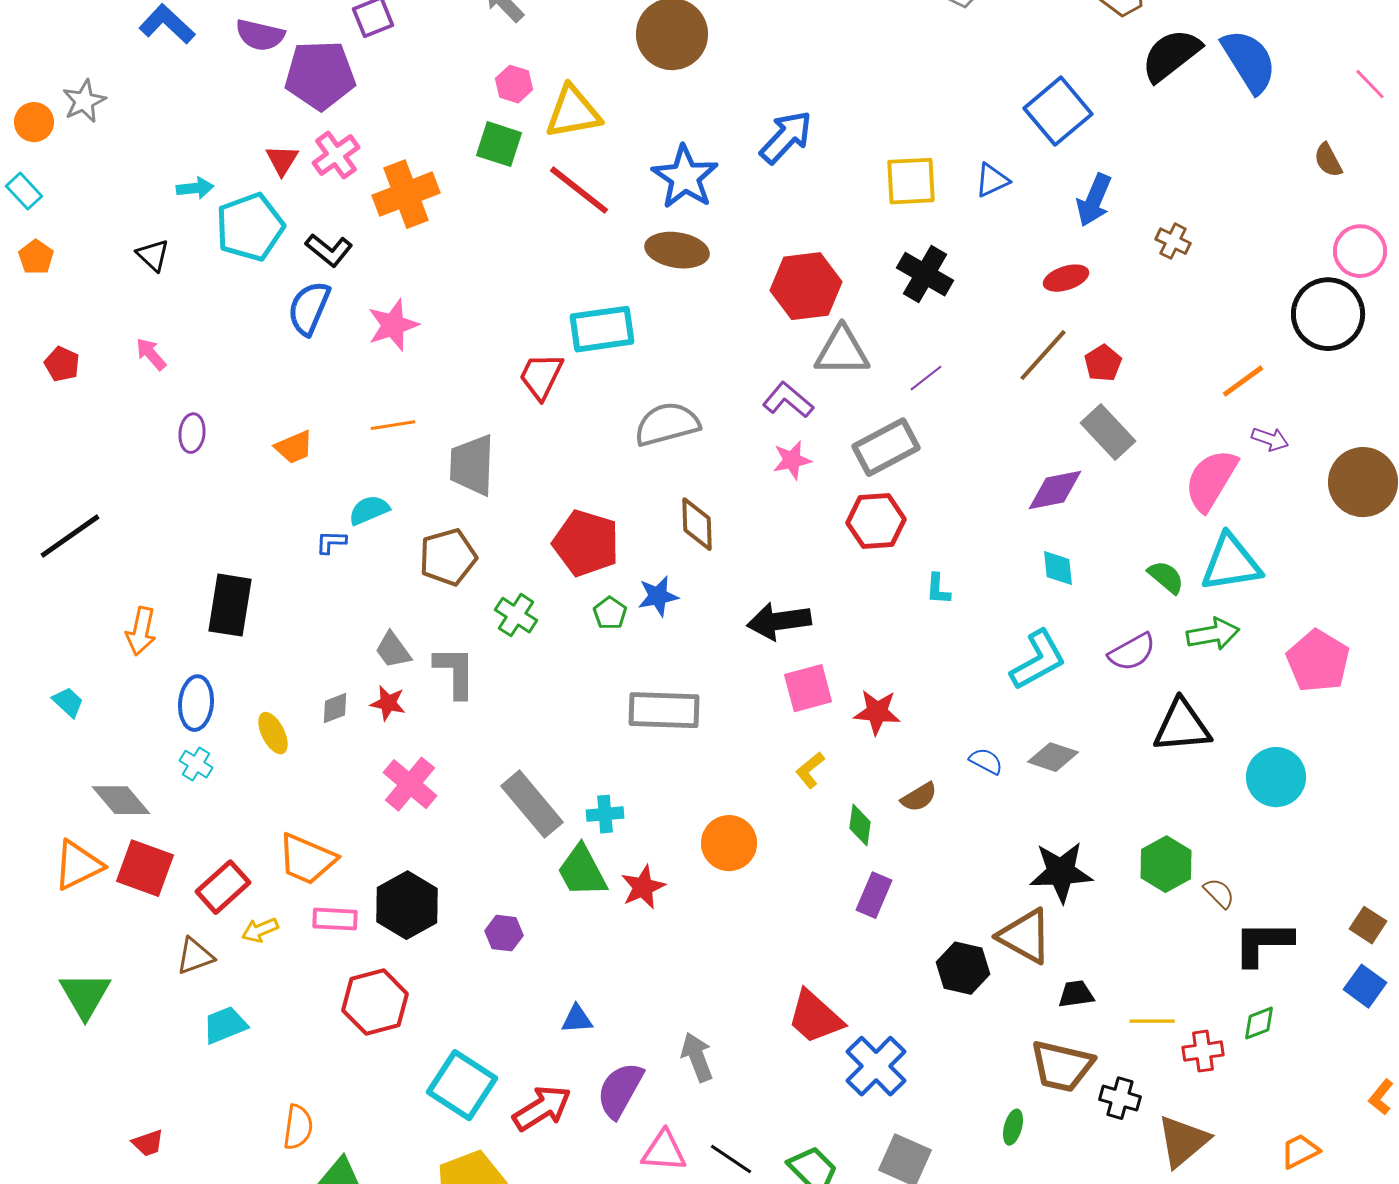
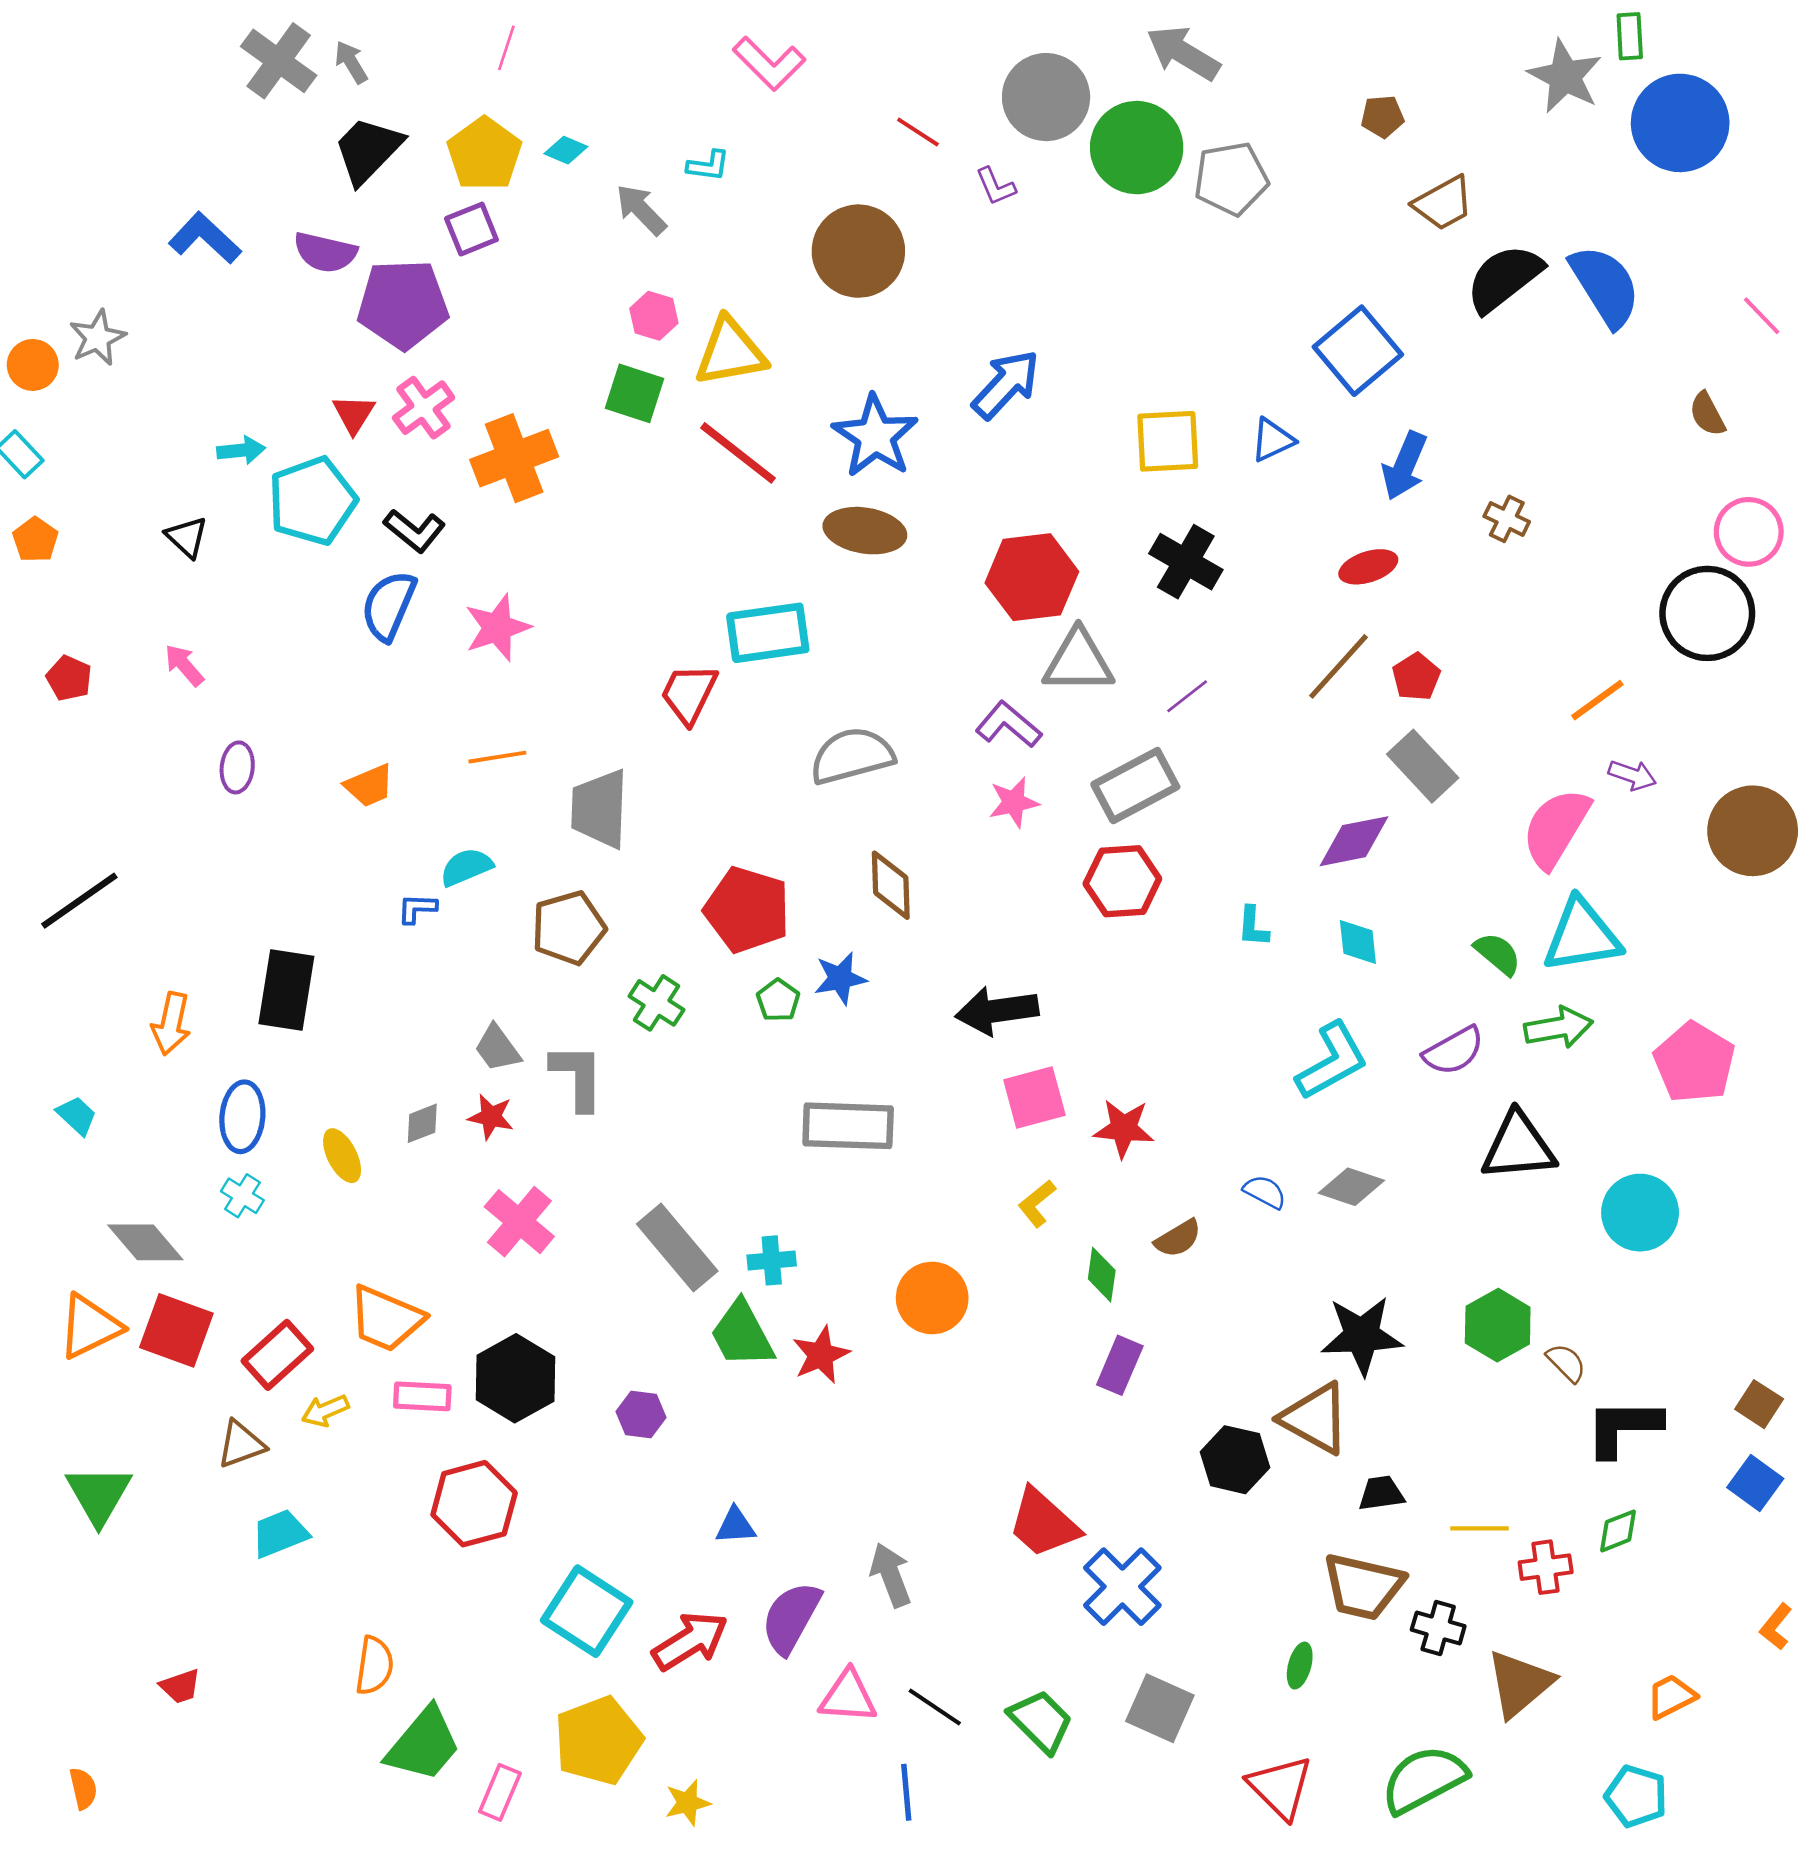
cyan L-shape: (938, 589) -> (1253, 927), moved

